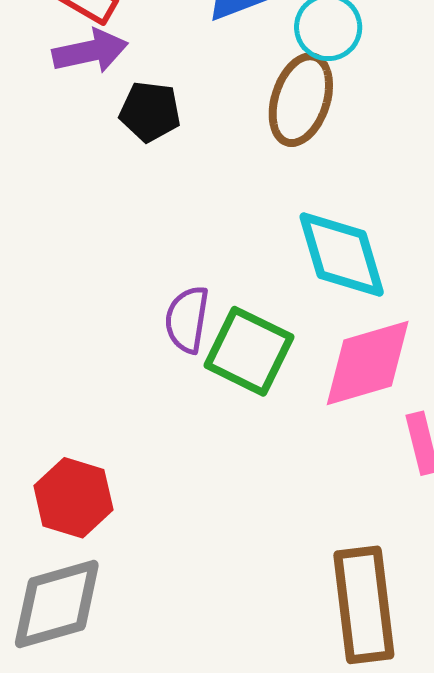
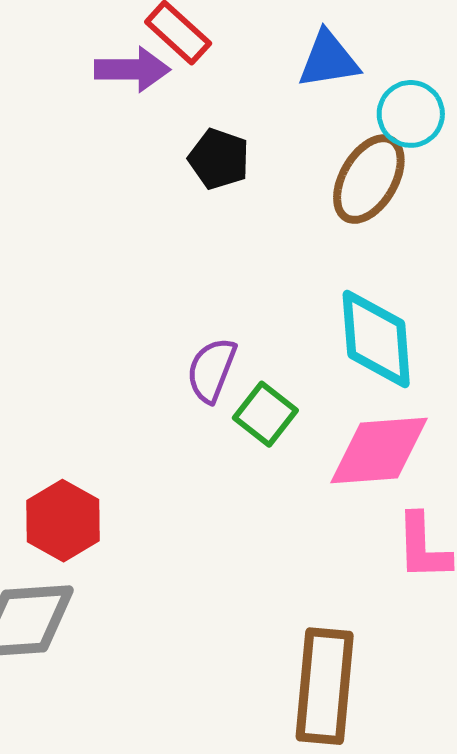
purple arrow: (90, 51) -> (132, 69), moved
green square: (249, 351) -> (265, 414), size x0.7

